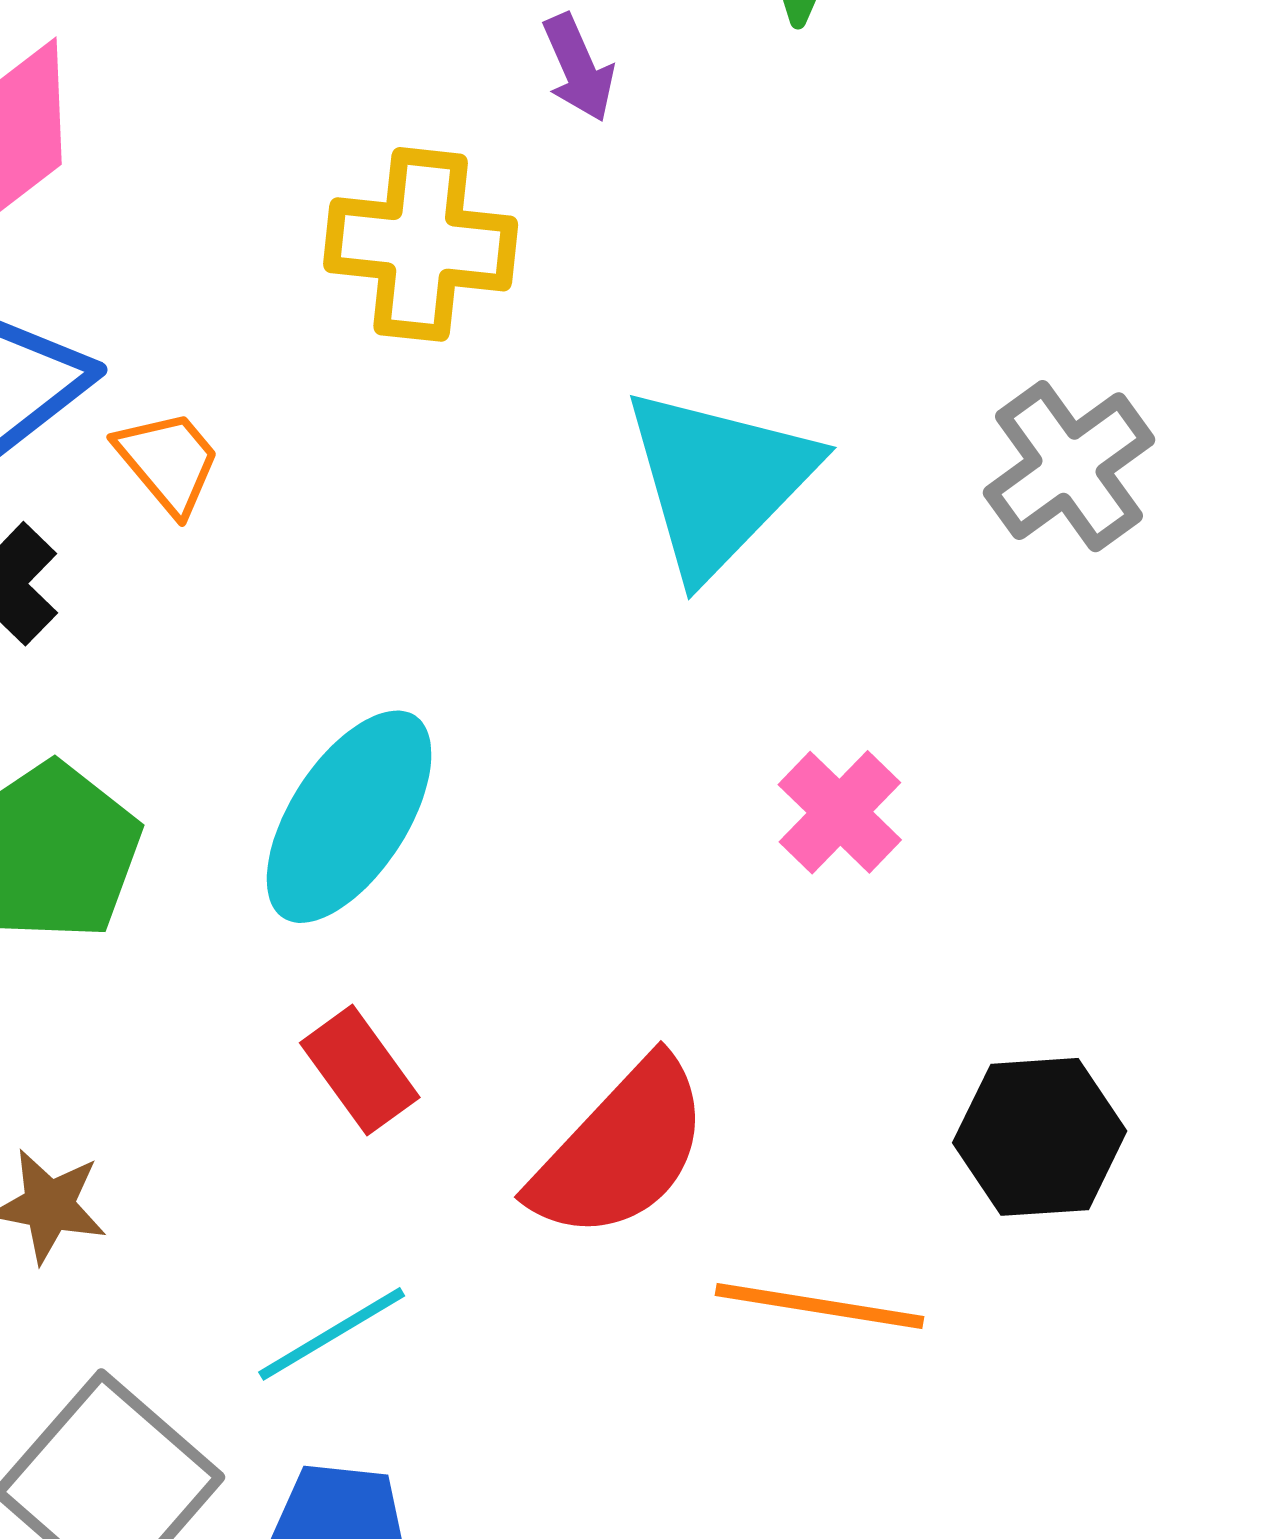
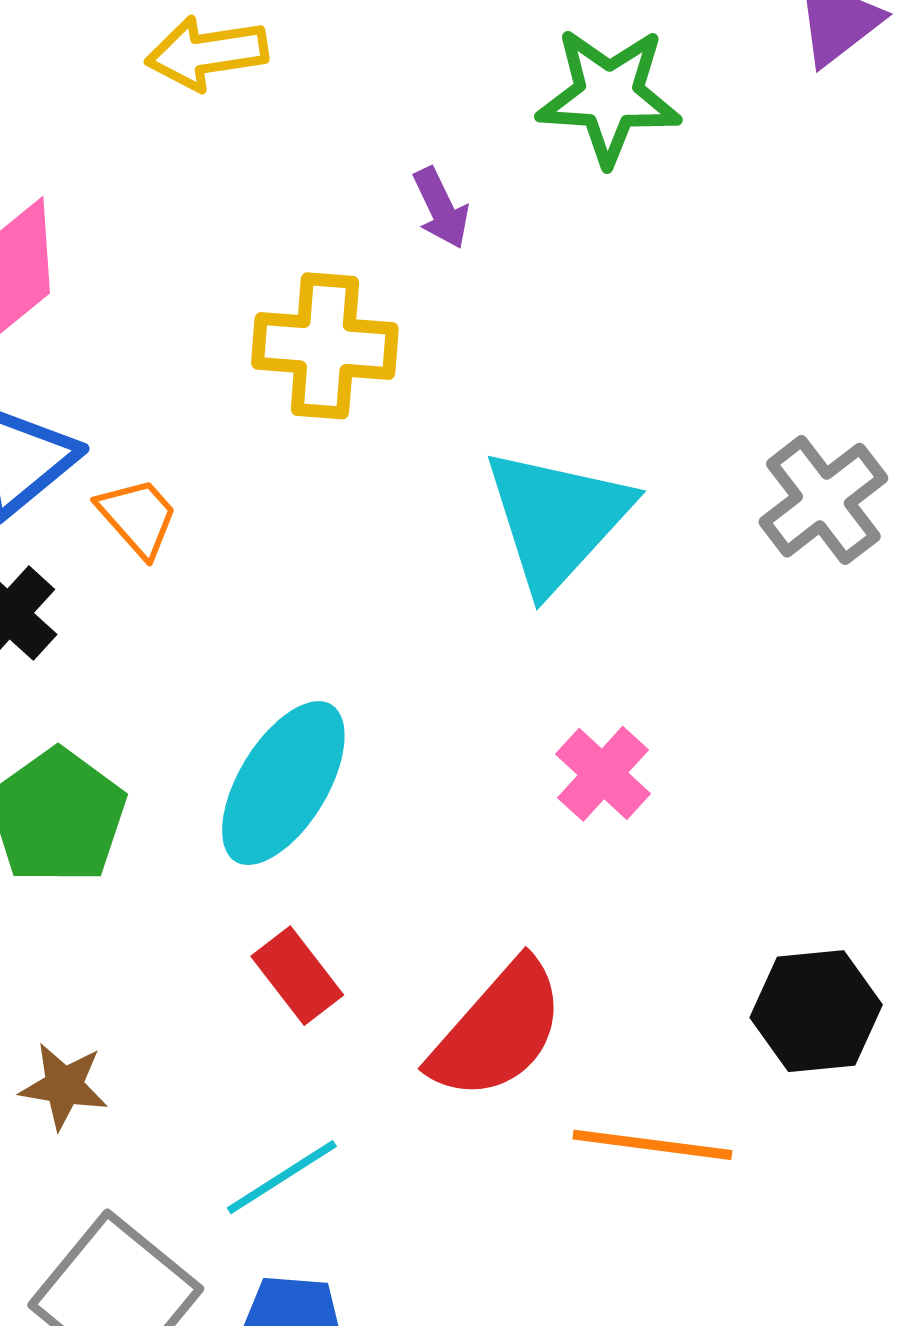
pink cross: (840, 812) -> (603, 774), moved

